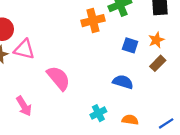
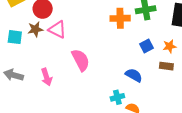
blue square: (130, 45) -> (147, 46), turned 32
brown rectangle: (158, 63) -> (166, 66), turned 40
cyan cross: (98, 113) -> (117, 97), moved

